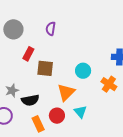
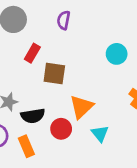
cyan circle: (83, 71) -> (117, 54), moved
red circle: (57, 116) -> (61, 129), moved
orange rectangle: (38, 124) -> (26, 146), moved

